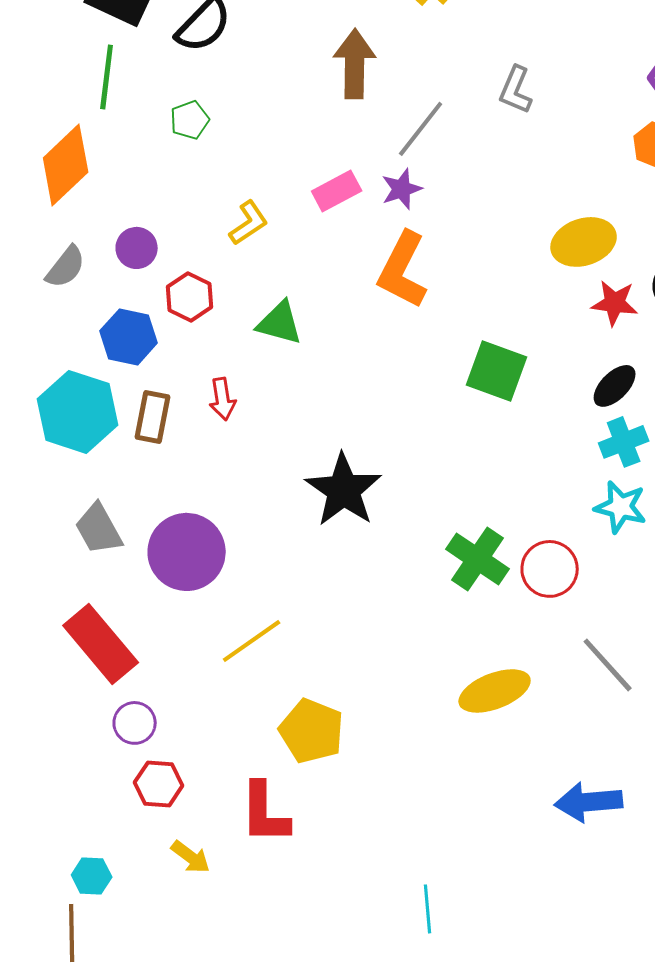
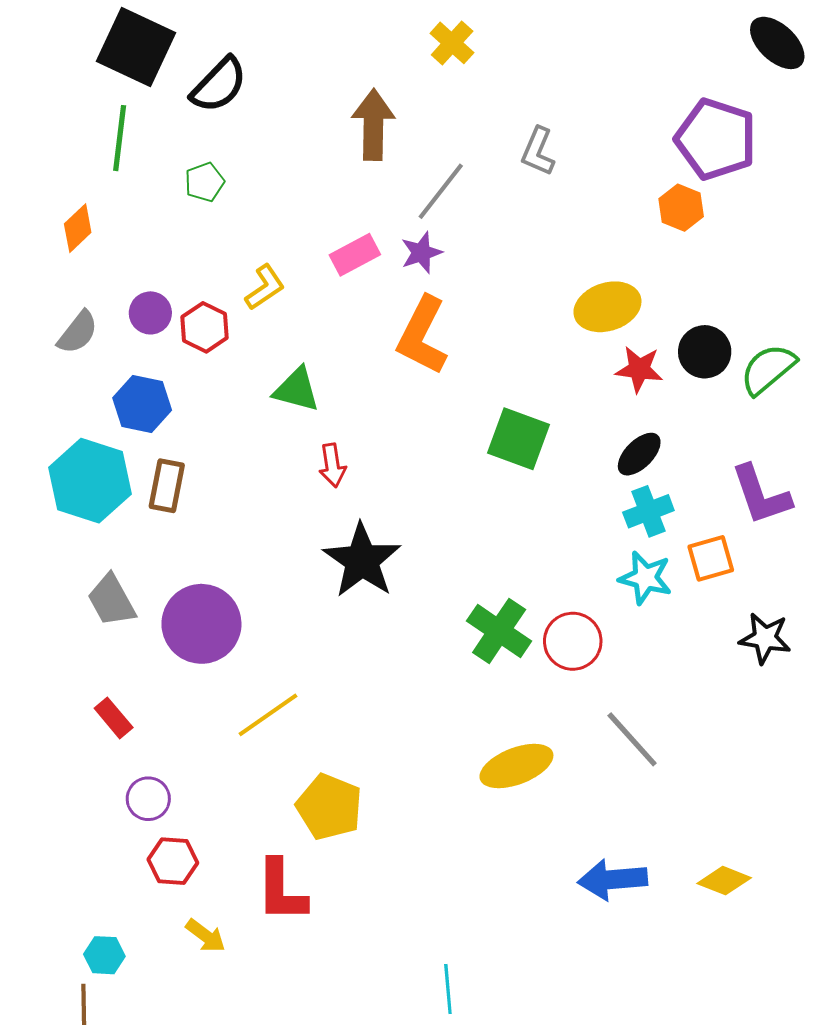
orange diamond: (66, 165) -> (78, 228), size x0.6
red hexagon: (190, 297) -> (205, 327), moved
red arrow: (223, 399) -> (332, 465), moved
red rectangle: (101, 644) -> (114, 718), size x0.5

